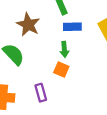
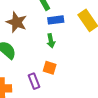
orange square: (61, 70) -> (50, 68), moved

